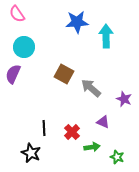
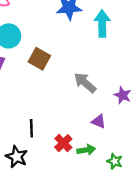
brown square: (64, 74) -> (39, 59), moved
red cross: (72, 132) -> (63, 143), moved

